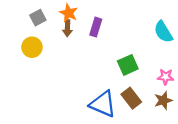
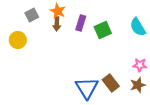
yellow circle: (32, 47) -> (18, 40), moved
green square: (128, 65) -> (103, 30), moved
blue triangle: (103, 104) -> (87, 88), turned 35

